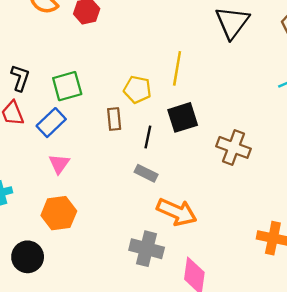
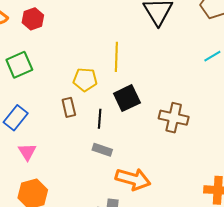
green square: (67, 86) -> (19, 65), moved

